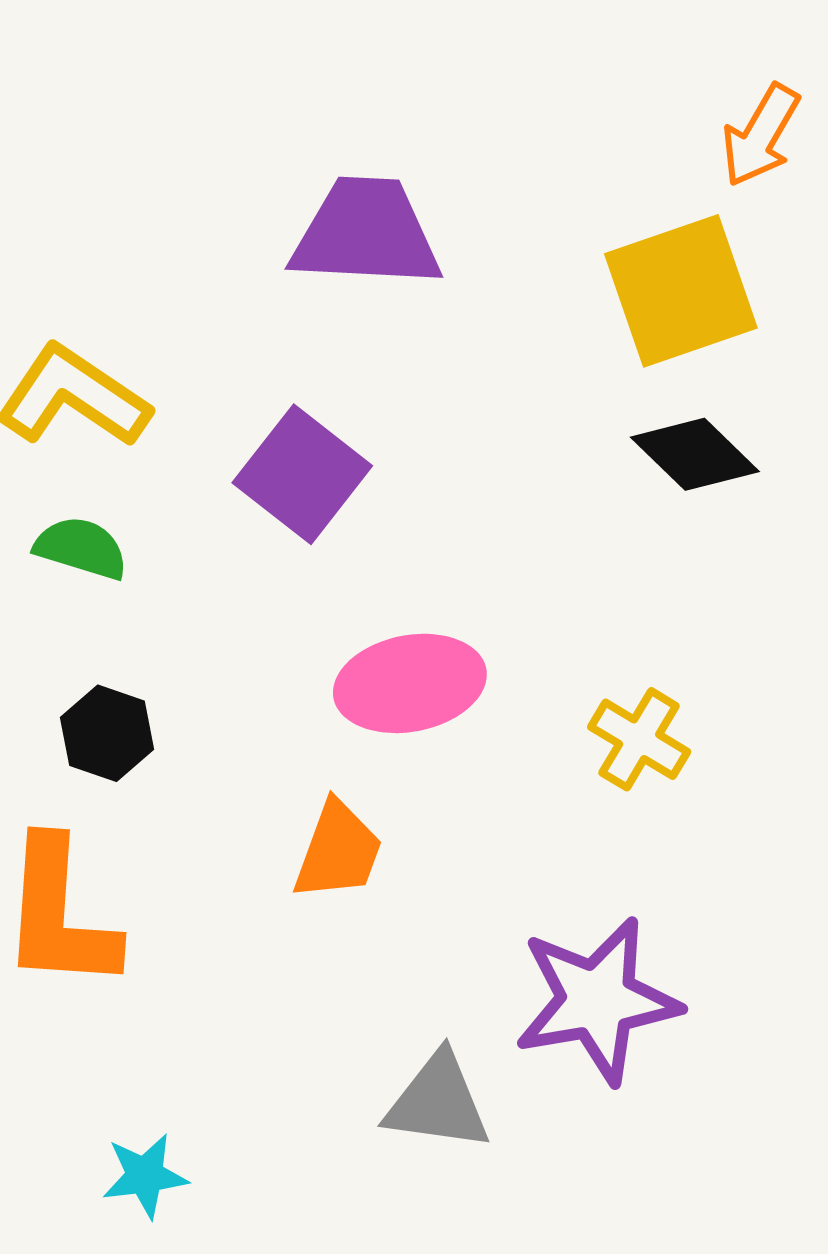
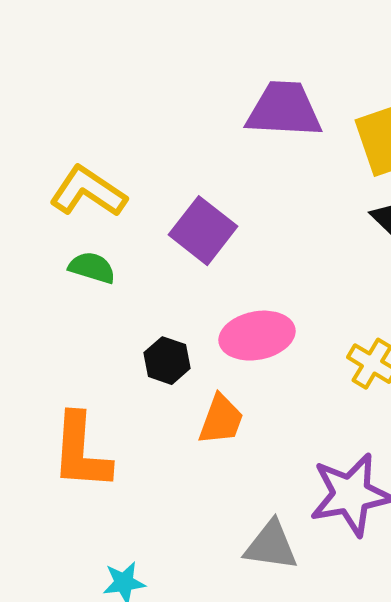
purple trapezoid: (366, 233) -> (284, 110), moved
black hexagon: (107, 733) -> (167, 361), moved

